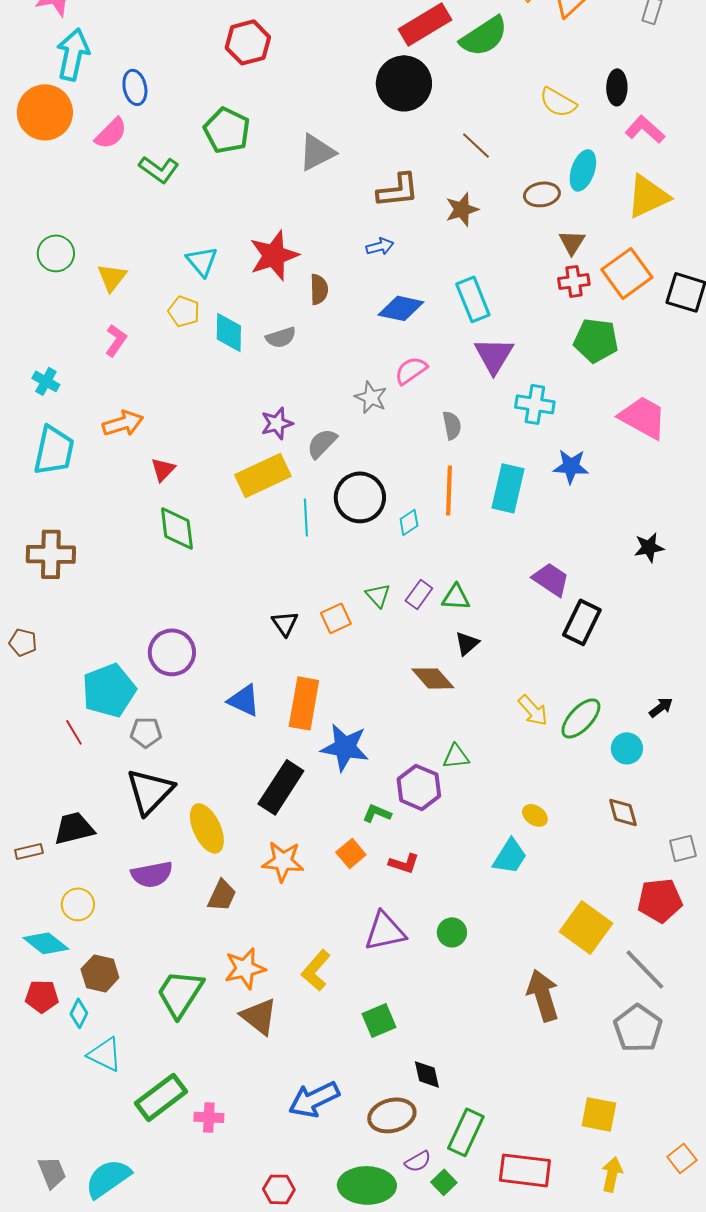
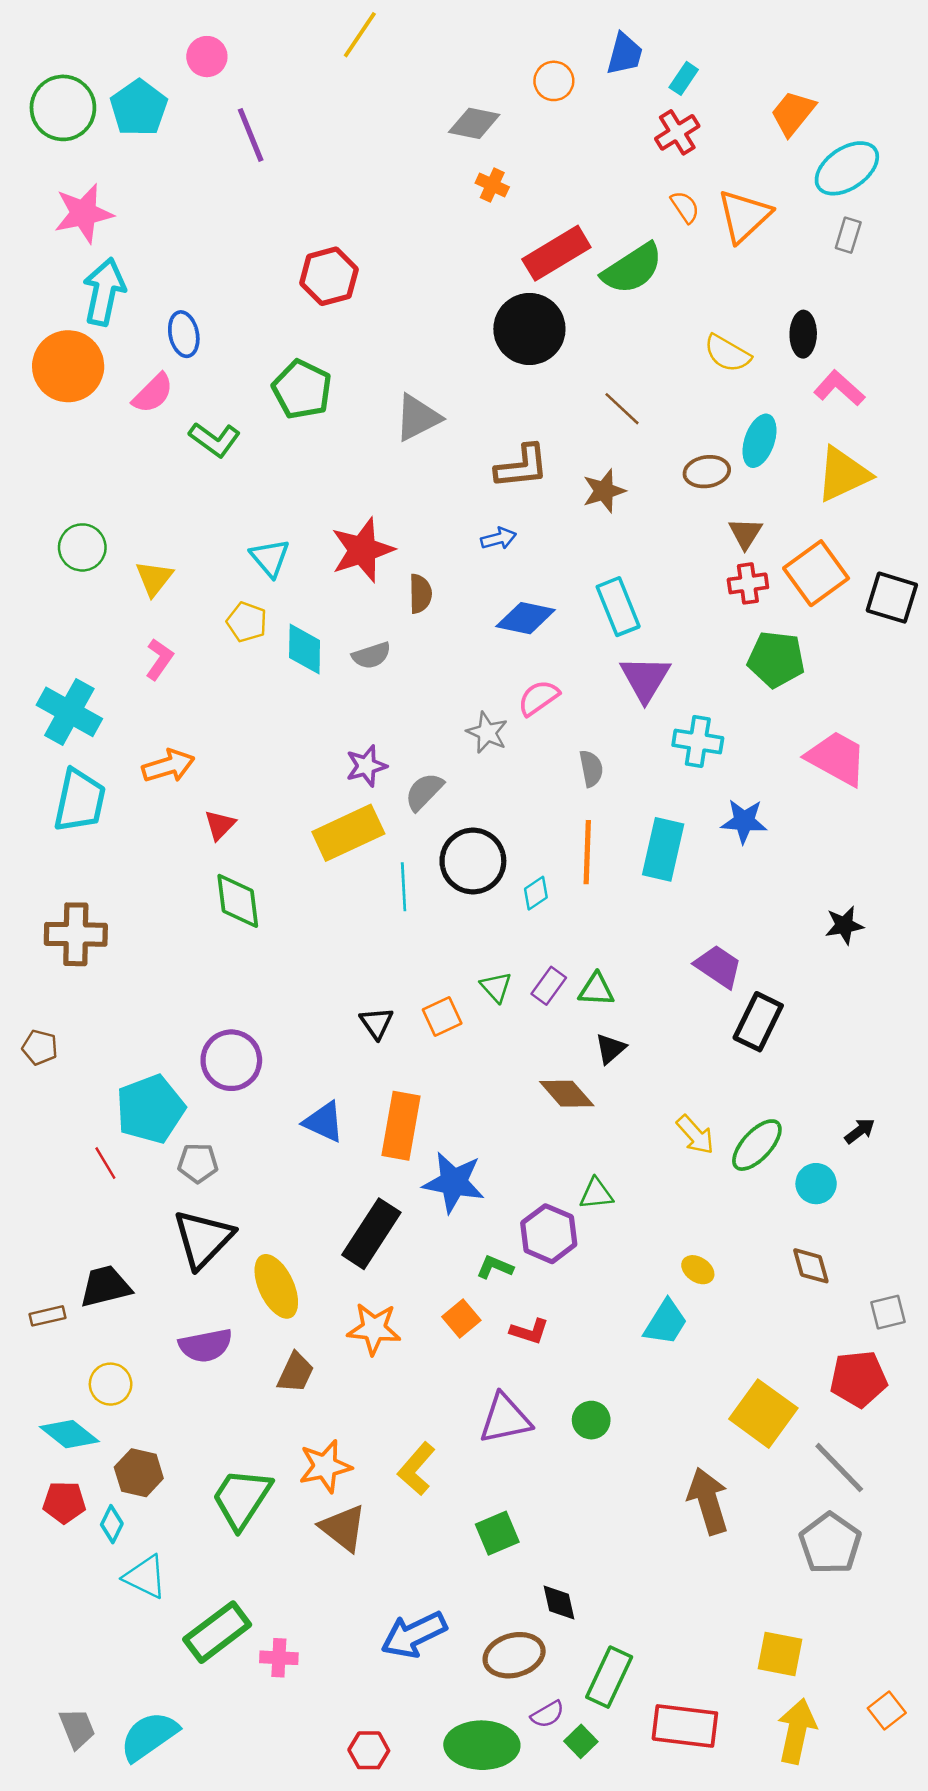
cyan cross: (46, 381) -> (69, 712), size x1.8
yellow arrow: (612, 1174) -> (797, 1731), size x1.4

